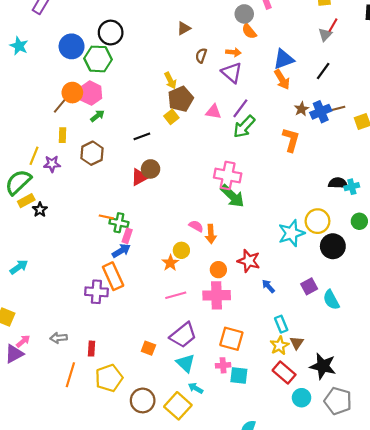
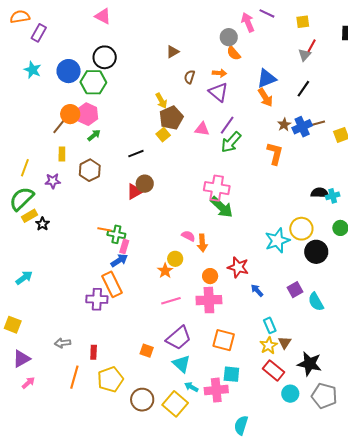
cyan star: (19, 46) -> (33, 70), moved
yellow line: (34, 156) -> (25, 168), moved
pink arrow: (23, 341) -> (28, 383), moved
pink cross: (223, 365) -> (216, 390), moved, size x1.6

